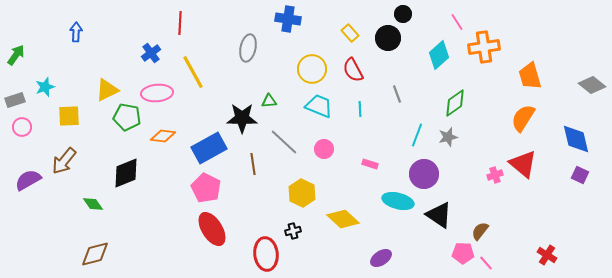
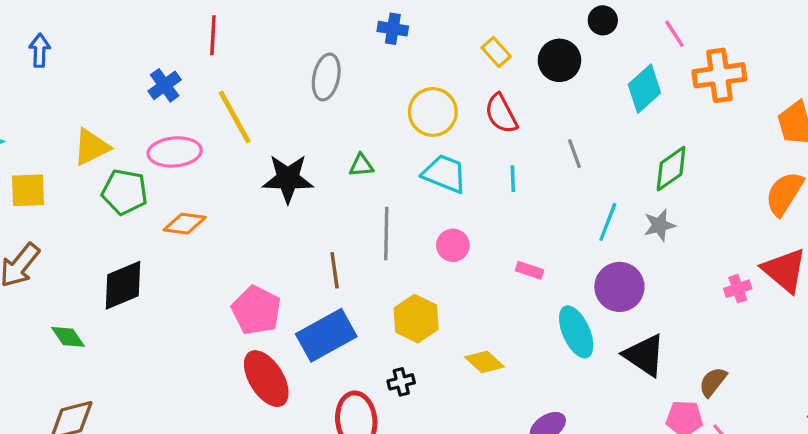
black circle: (403, 14) -> (603, 20), moved
blue cross: (288, 19) -> (393, 29), size x0.7
black star: (242, 118) -> (288, 179), moved
gray line: (284, 142) -> (386, 234), turned 48
blue rectangle: (209, 148) -> (326, 335), moved
cyan ellipse: (398, 201) -> (576, 332), turned 52
yellow diamond: (343, 219) -> (485, 362), size x0.7

